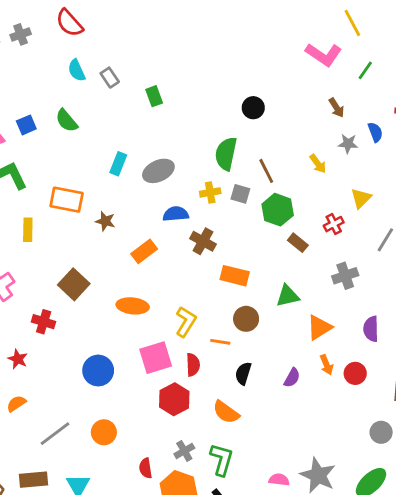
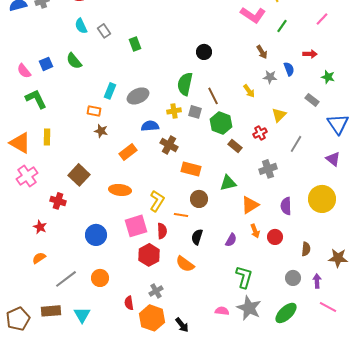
orange rectangle: (67, 200) -> (94, 111), moved, size x0.6
green L-shape: (222, 460) -> (244, 277), moved

